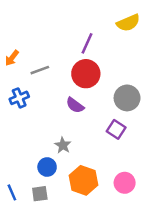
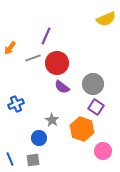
purple line: (87, 43) -> (46, 36), moved
red circle: (86, 74) -> (57, 63), moved
blue cross: (19, 98) -> (16, 104), moved
gray circle: (127, 98) -> (93, 84), moved
orange hexagon: (83, 180) -> (82, 129), moved

